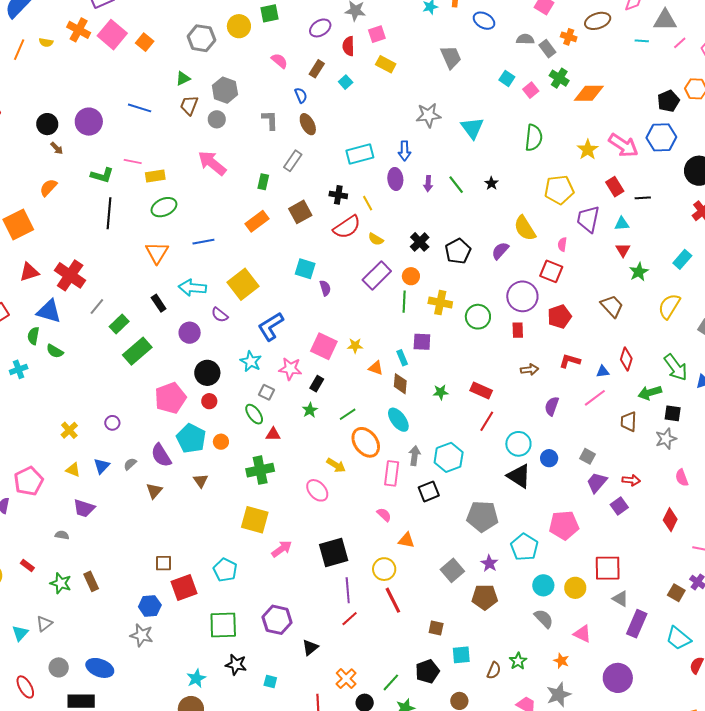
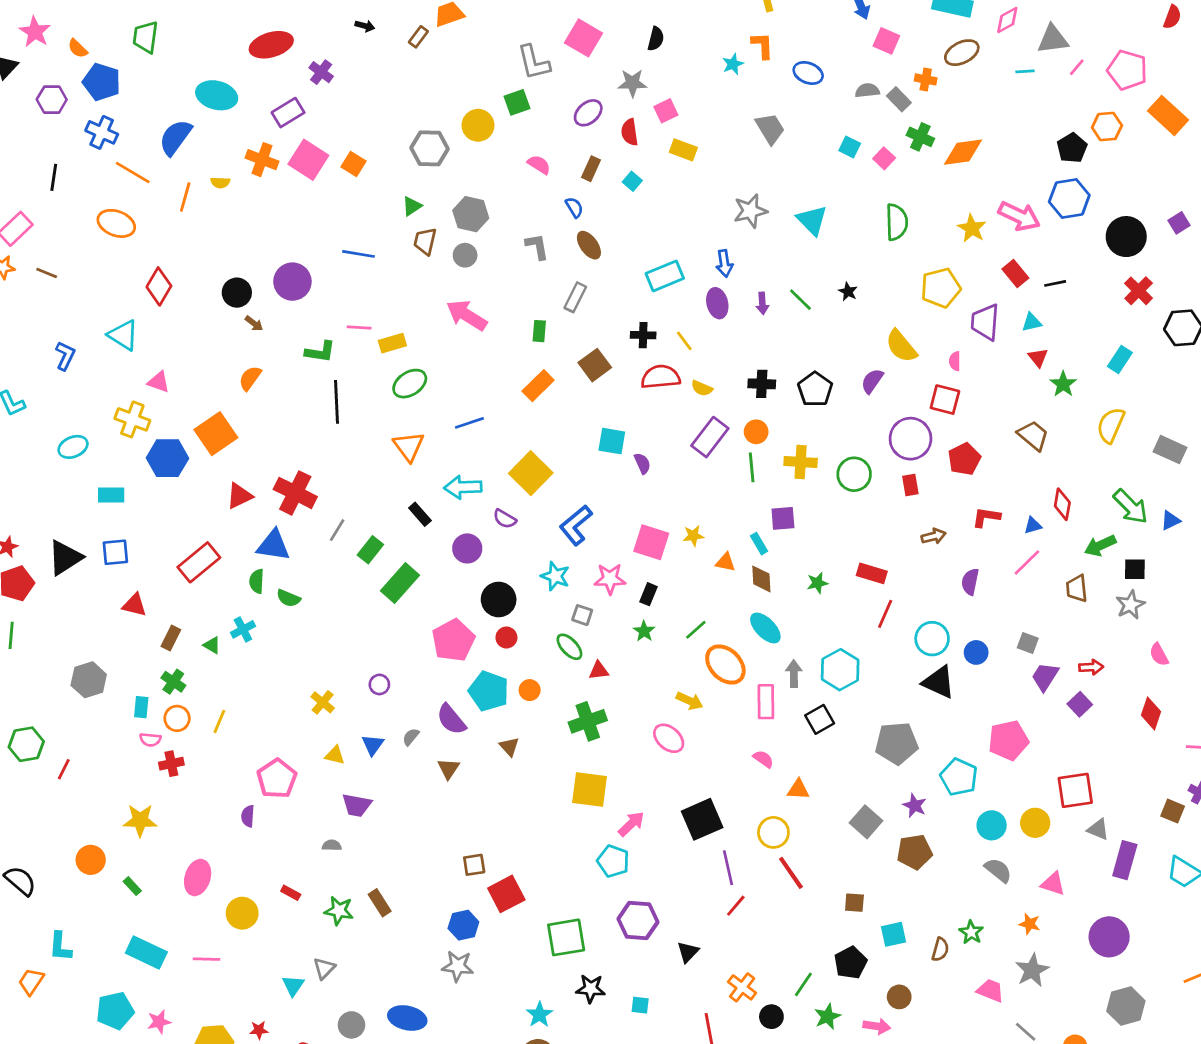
red semicircle: (347, 227) -> (661, 377), turned -144
black cross: (420, 242) -> (762, 384), turned -36
cyan pentagon: (225, 570) -> (613, 861), moved

